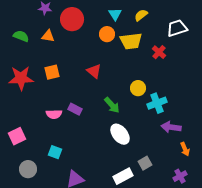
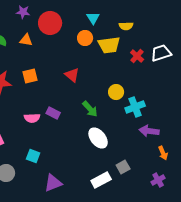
yellow semicircle: (141, 15) -> (126, 26), moved, turned -144
white trapezoid: (177, 28) -> (161, 53), moved

